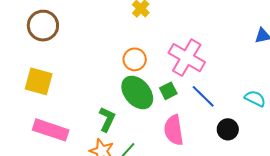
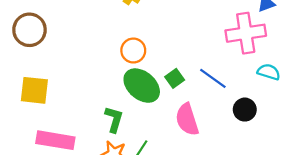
pink cross: (187, 58) -> (246, 33), moved, turned -30

